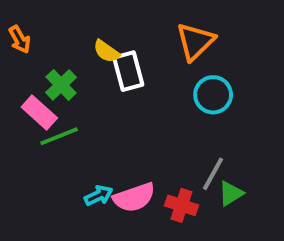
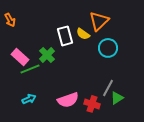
yellow semicircle: (106, 51) -> (83, 34), moved
green cross: (61, 85) -> (47, 55), moved
cyan arrow: (99, 195) -> (29, 99), moved

